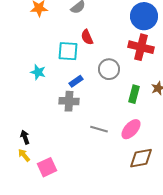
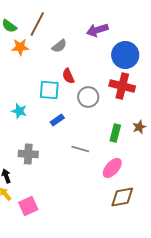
gray circle: (109, 69) -> (88, 97), moved
gray cross: (69, 101) -> (28, 154), moved
gray line: (99, 129) -> (80, 149), moved

